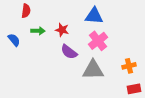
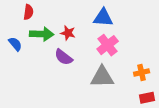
green arrow: (38, 31) -> (42, 34), size x1.5
purple semicircle: (69, 52) -> (64, 57), moved

